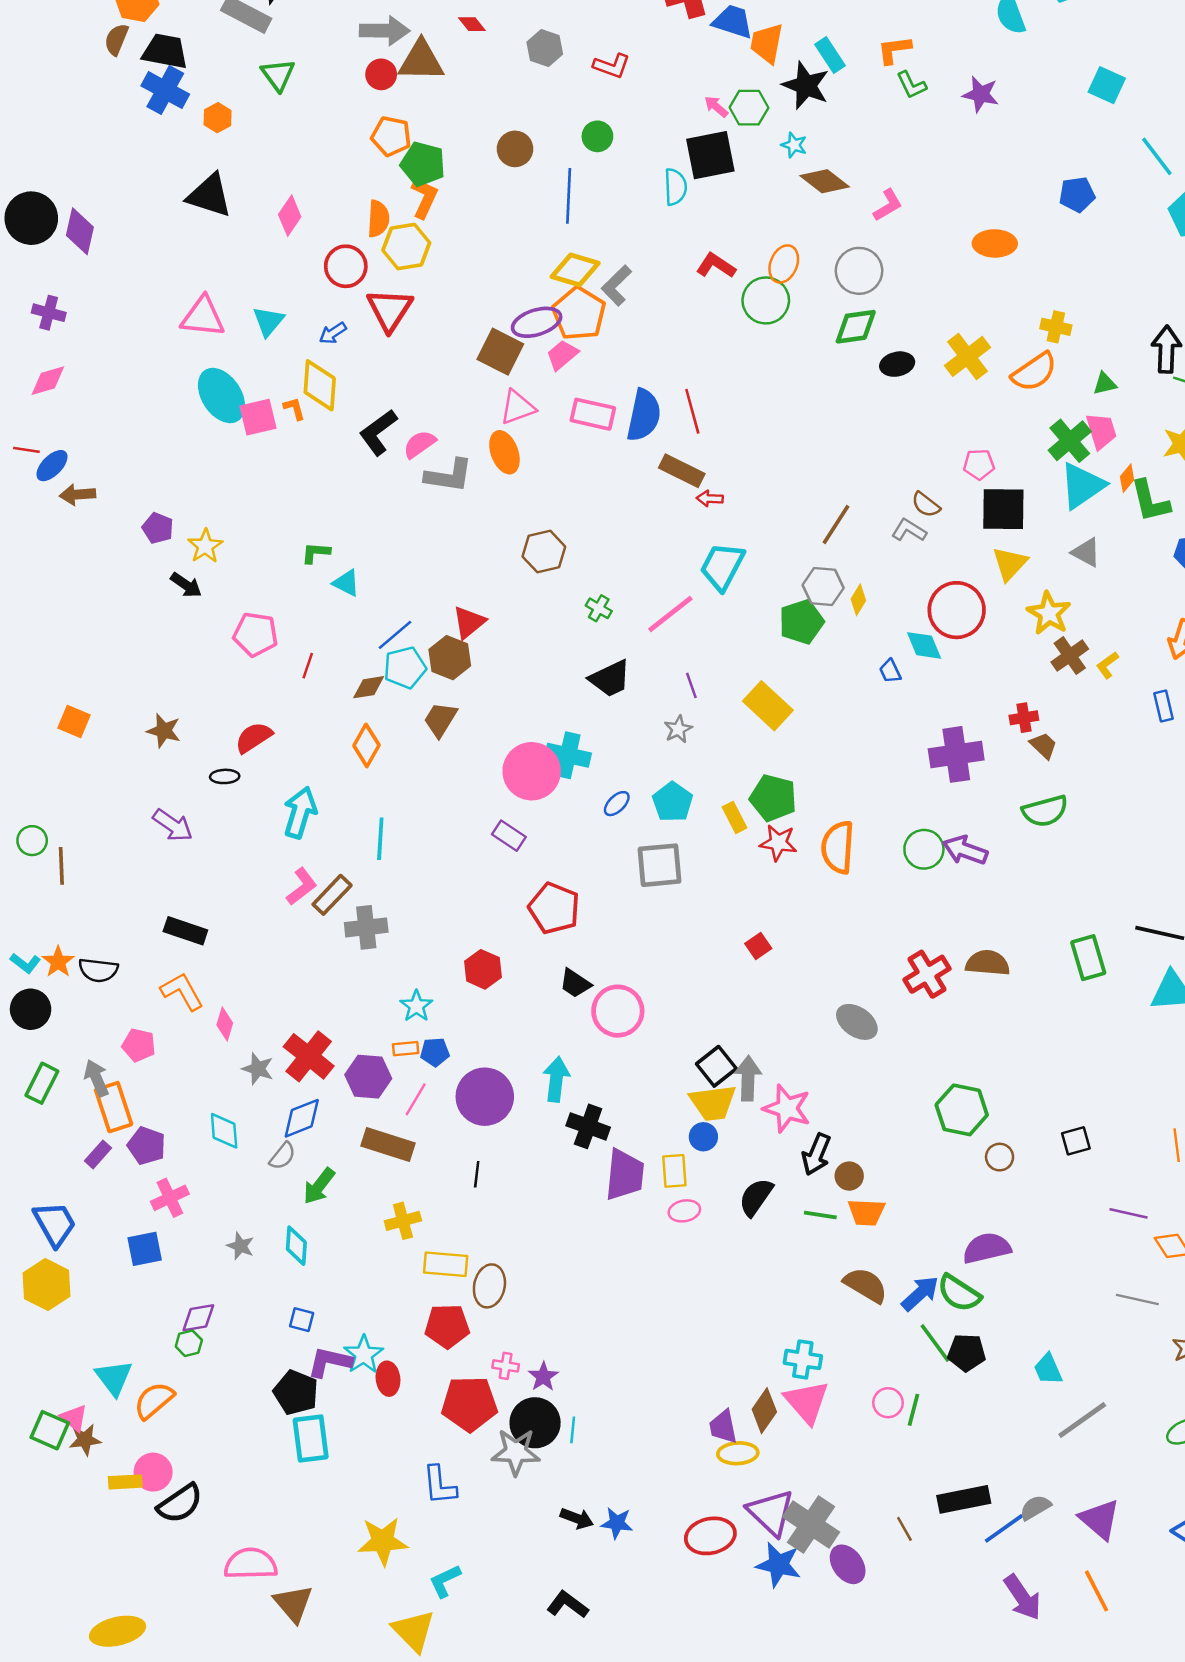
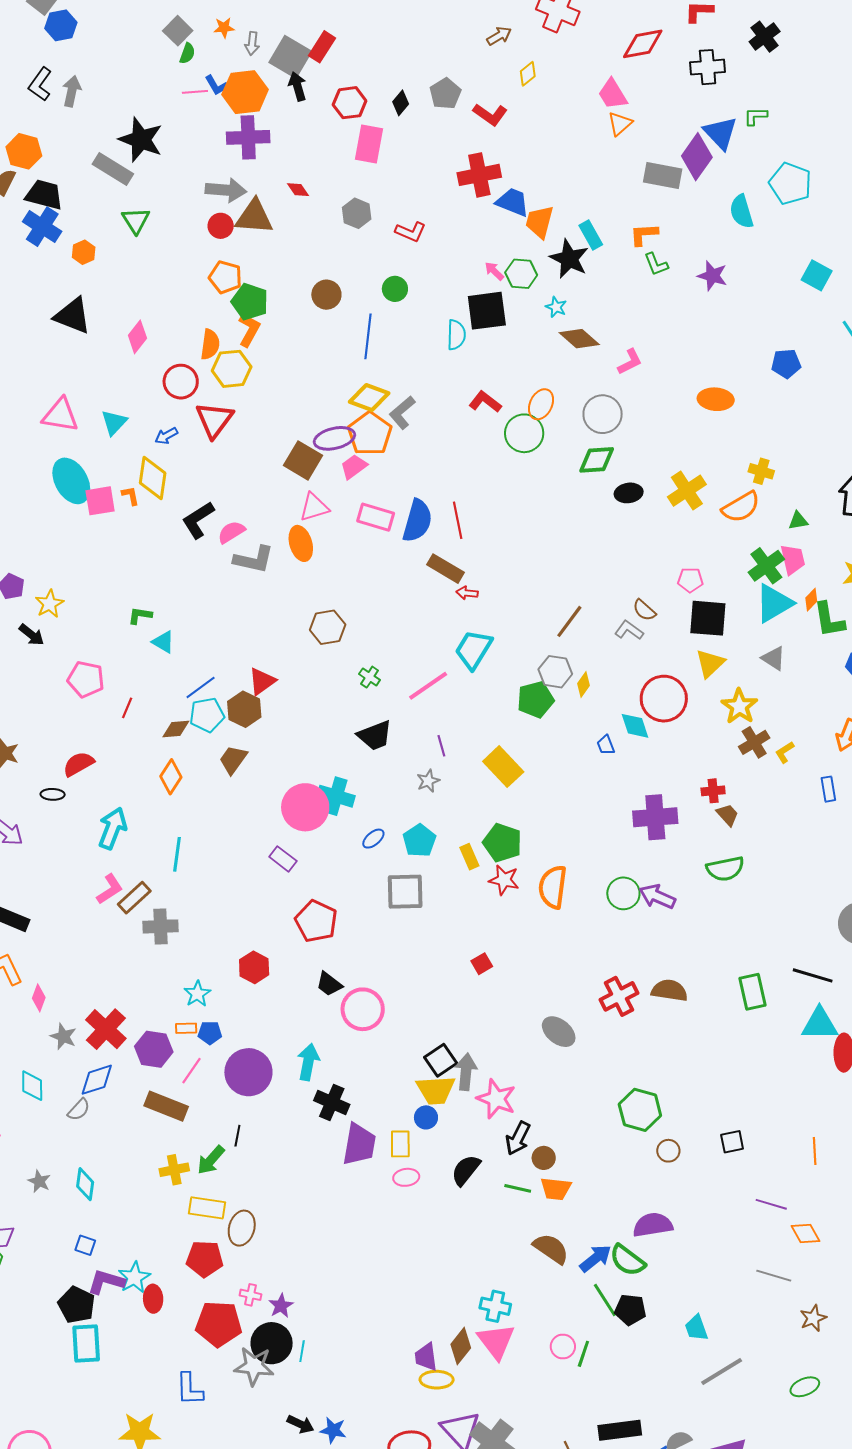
green arrow: (319, 1186) -> (211, 1160), moved

